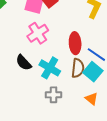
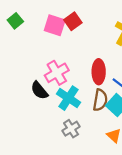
pink cross: (38, 33) -> (57, 73), moved
gray cross: (53, 95) -> (71, 129), turned -35

